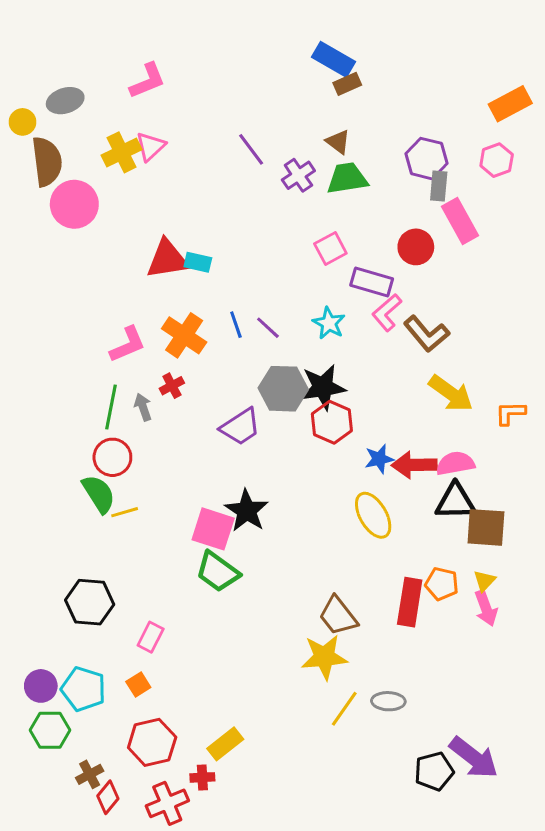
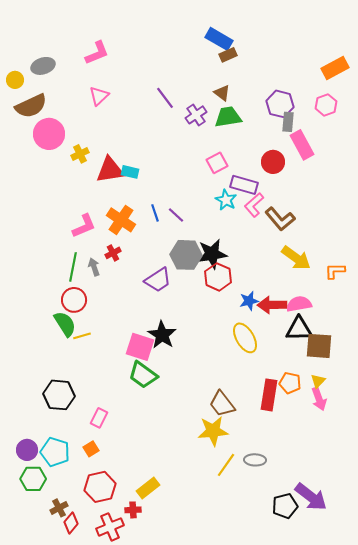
yellow cross: (122, 152) -> (80, 154), moved, size x0.7
brown semicircle: (47, 162) -> (31, 106), turned 72
cyan star: (329, 323) -> (226, 200), moved

